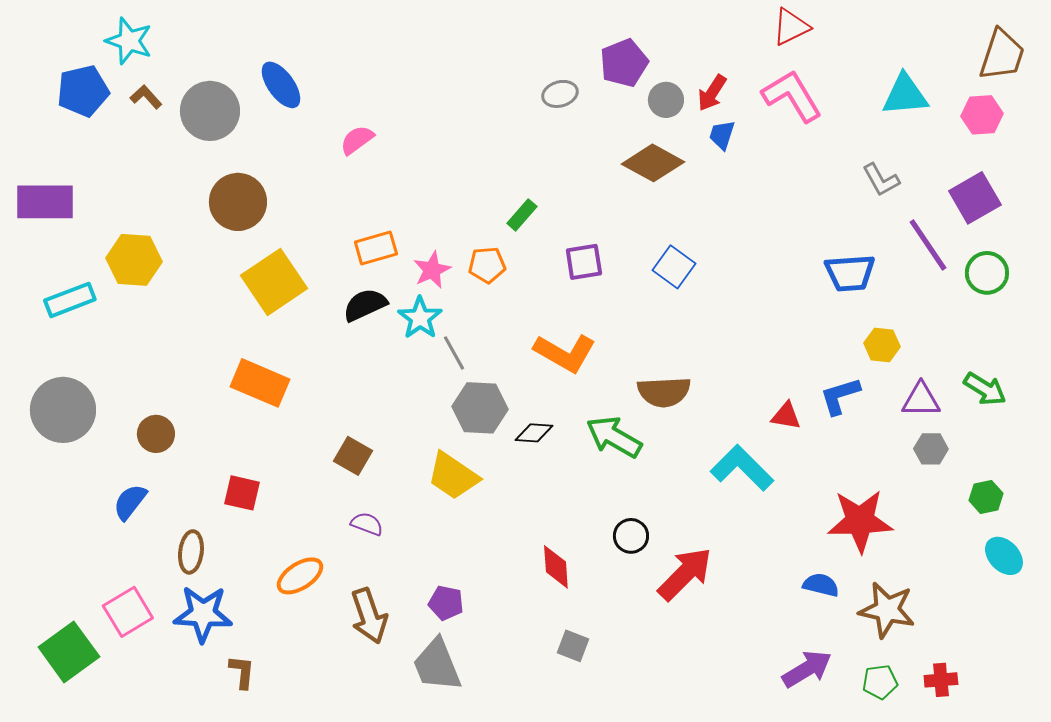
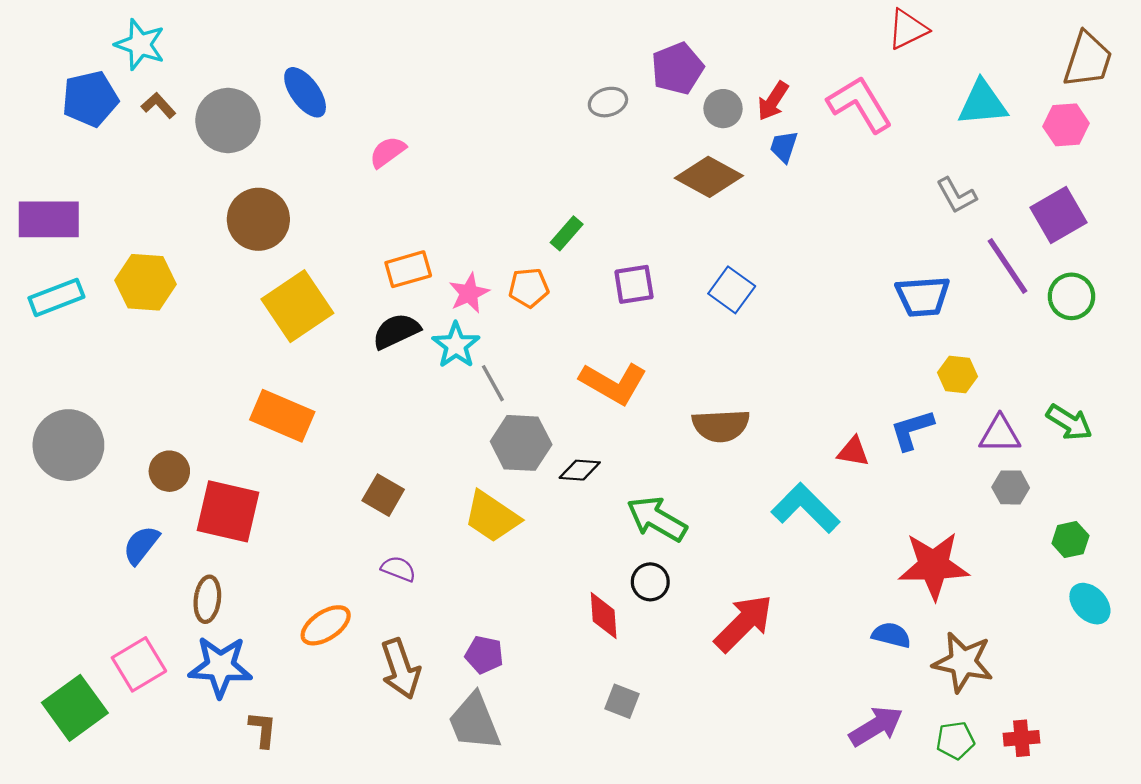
red triangle: (791, 27) -> (908, 29), moved
cyan rectangle: (70, 300) -> (56, 297), moved
green arrow: (614, 437) -> (657, 519), moved
red square: (242, 493) -> (228, 511), moved, size x1.6
black circle: (631, 536) -> (650, 582), moved

